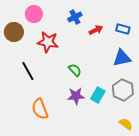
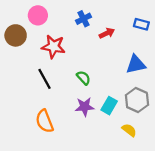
blue rectangle: (123, 29) -> (141, 24), moved
black line: (28, 71) -> (45, 79), moved
yellow semicircle: (126, 124) -> (129, 130), moved

